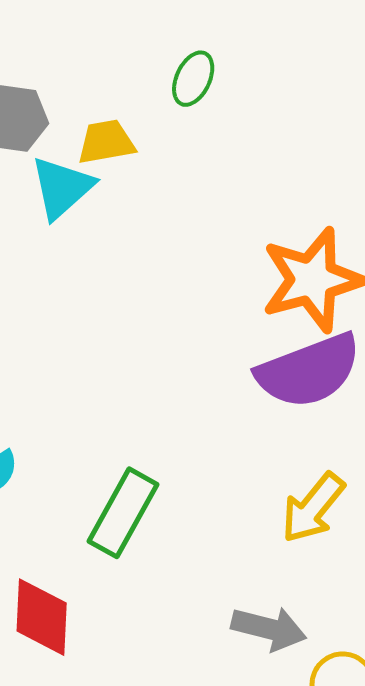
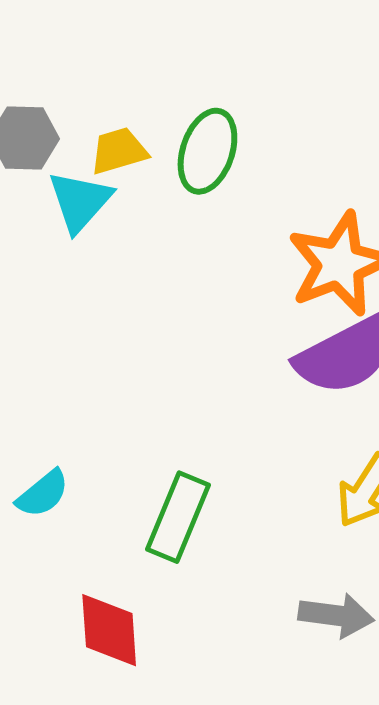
green ellipse: (193, 79) -> (207, 151), moved, size x1.5

